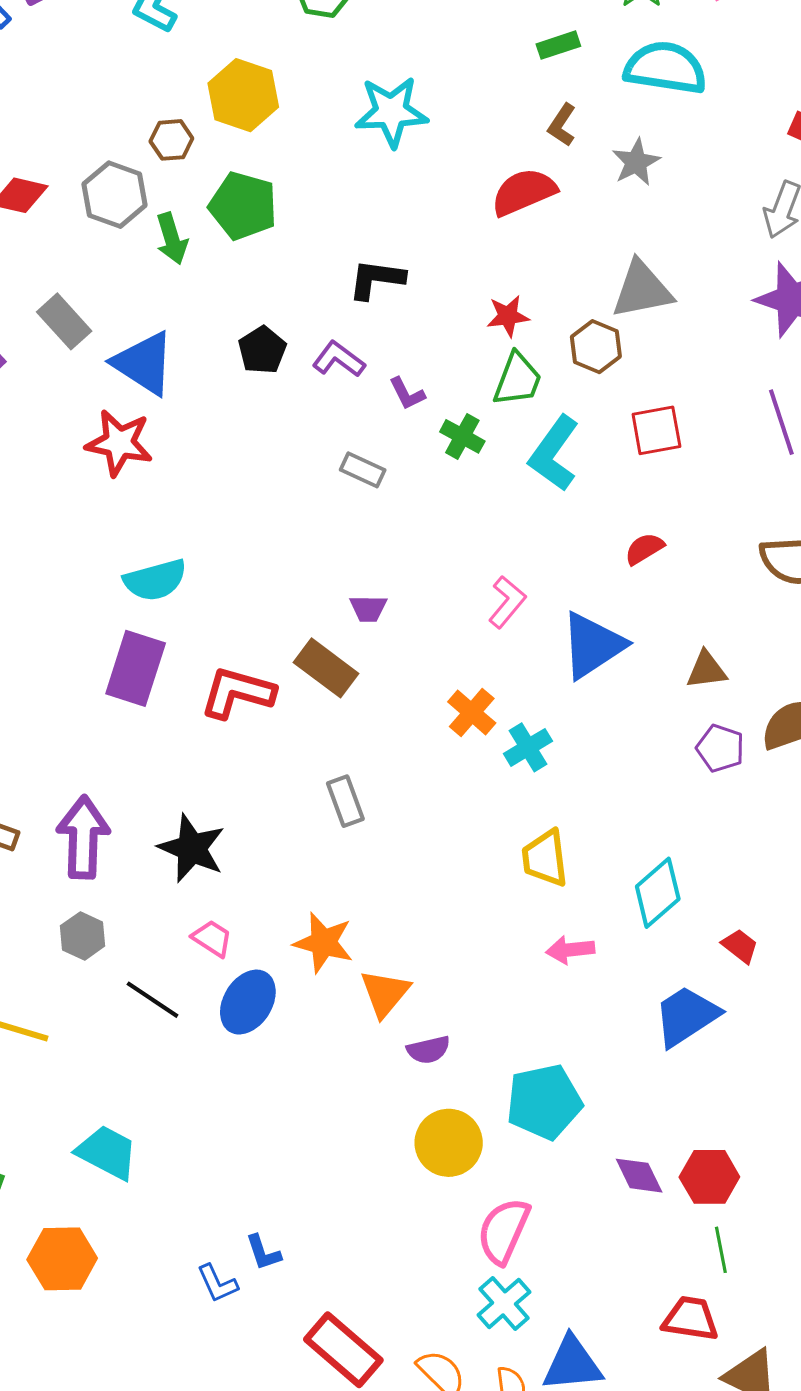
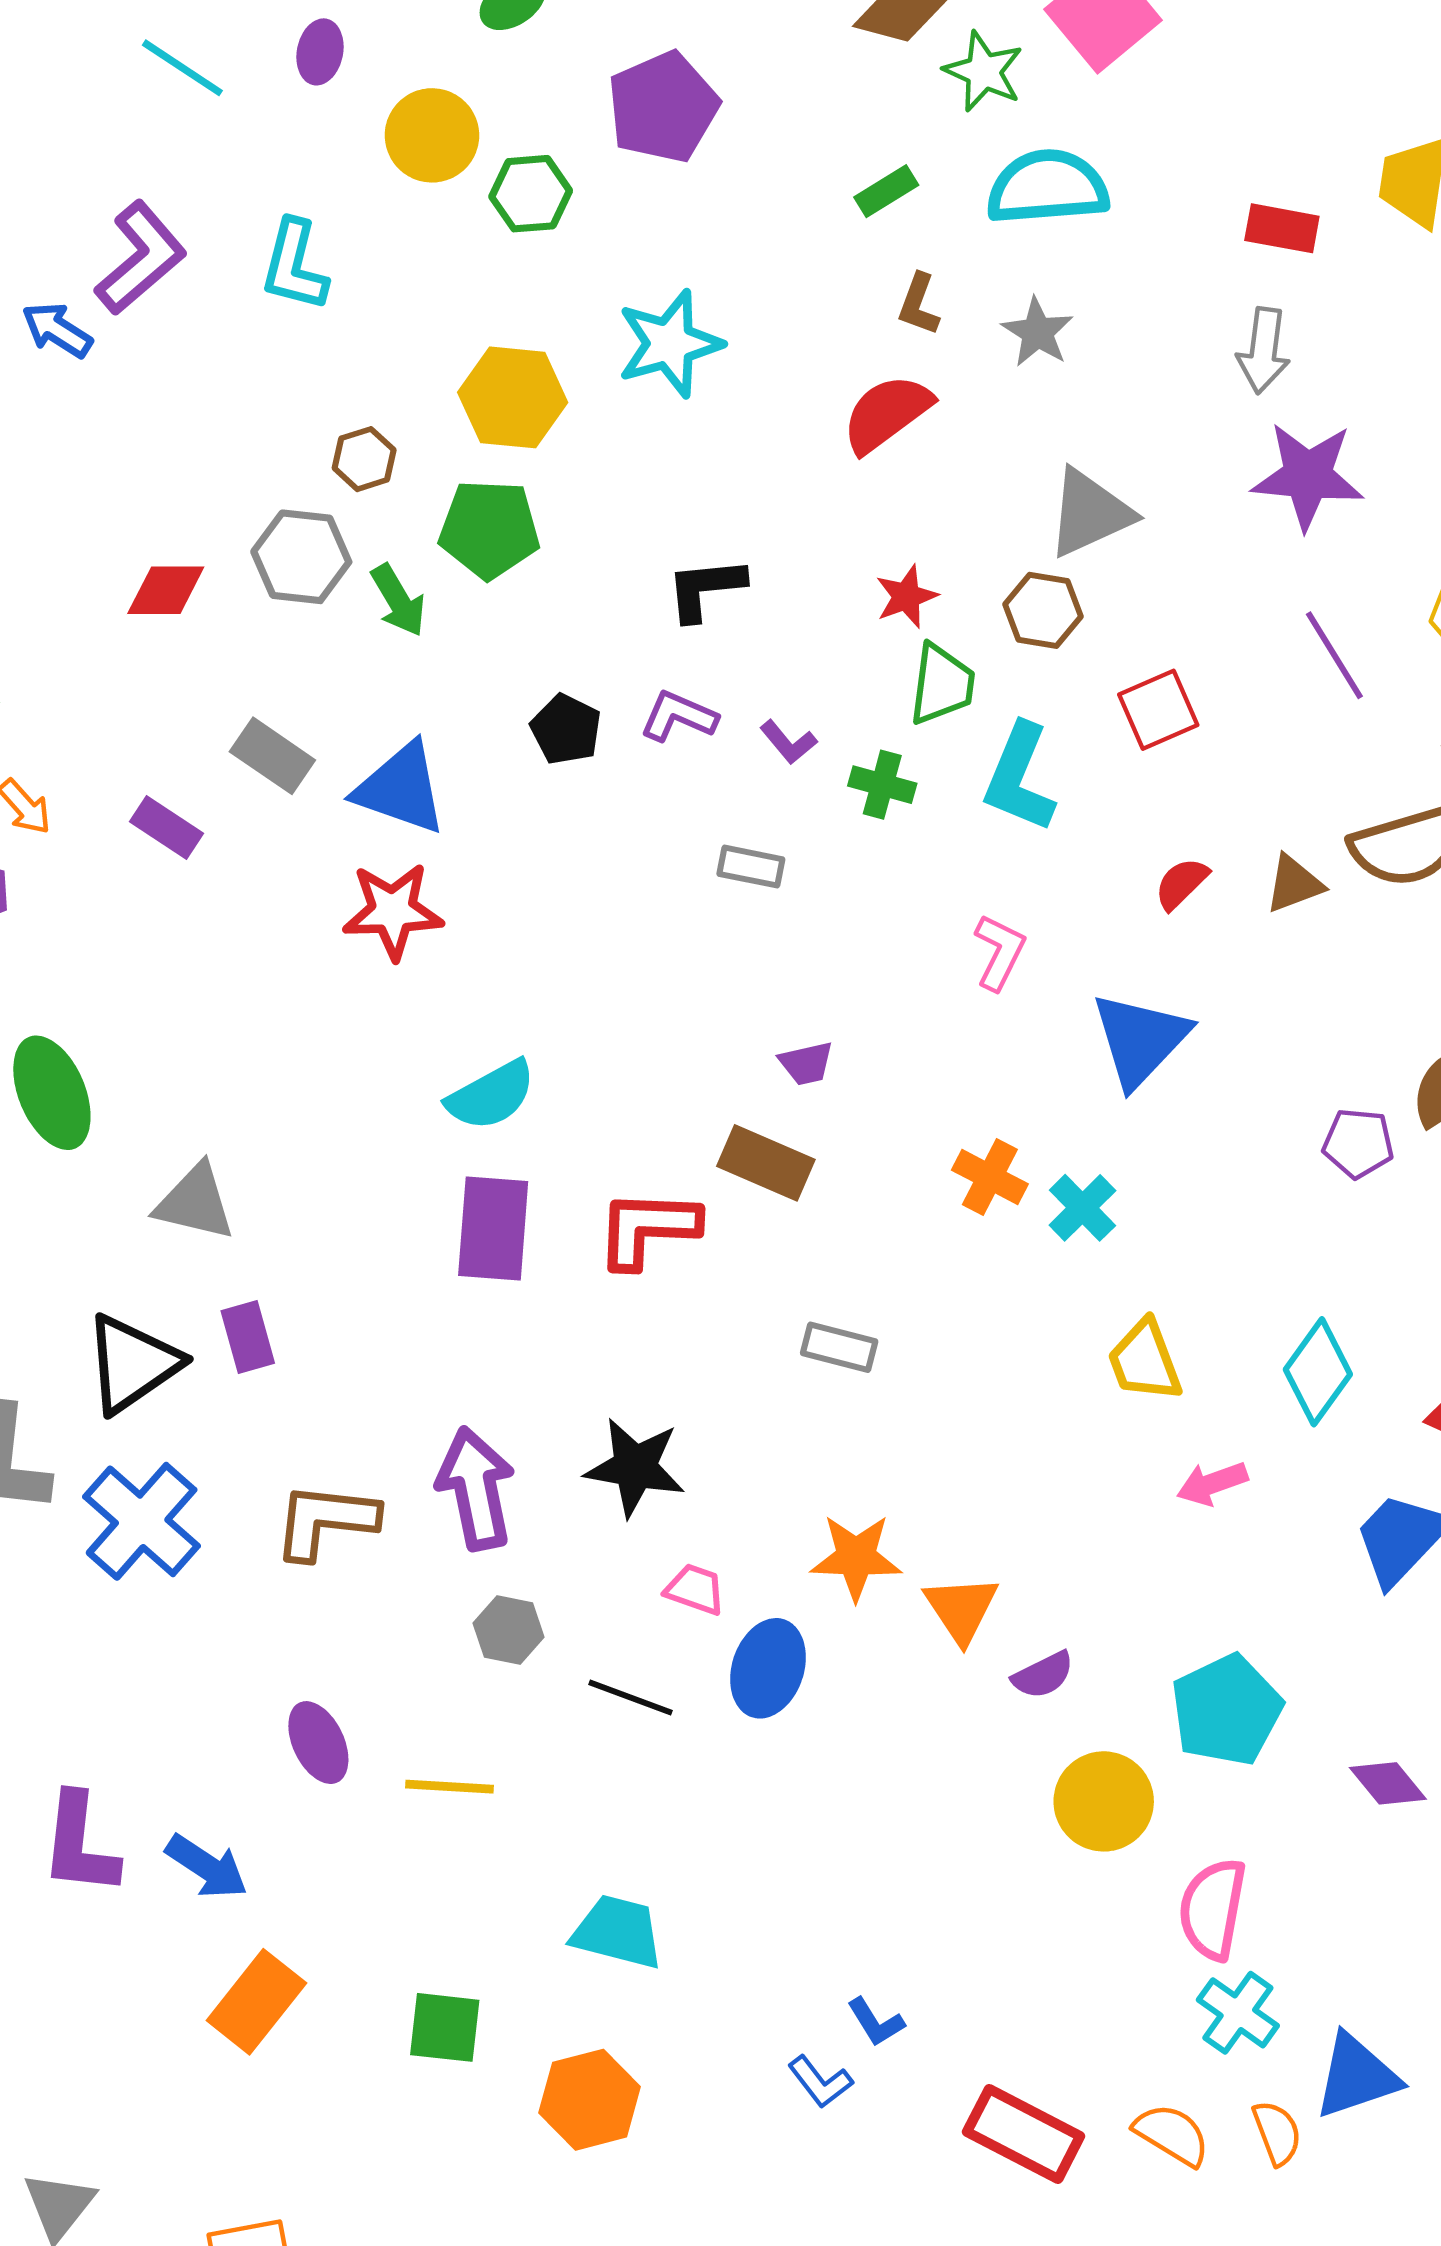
yellow hexagon: (243, 95) -> (513, 397), moved
pink L-shape: (507, 602) -> (999, 952), moved
brown triangle: (706, 670) -> (1294, 884), moved
gray rectangle: (345, 801) -> (839, 1347), turned -42

